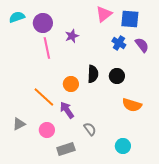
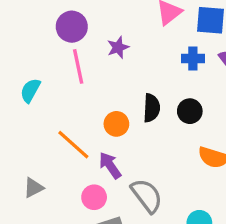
cyan semicircle: (17, 17) -> (30, 90), moved, turned -42
blue cross: (119, 43) -> (193, 59), turned -32
gray semicircle: (90, 129) -> (147, 196), size x1.6
pink circle: (47, 130) -> (94, 197), moved

